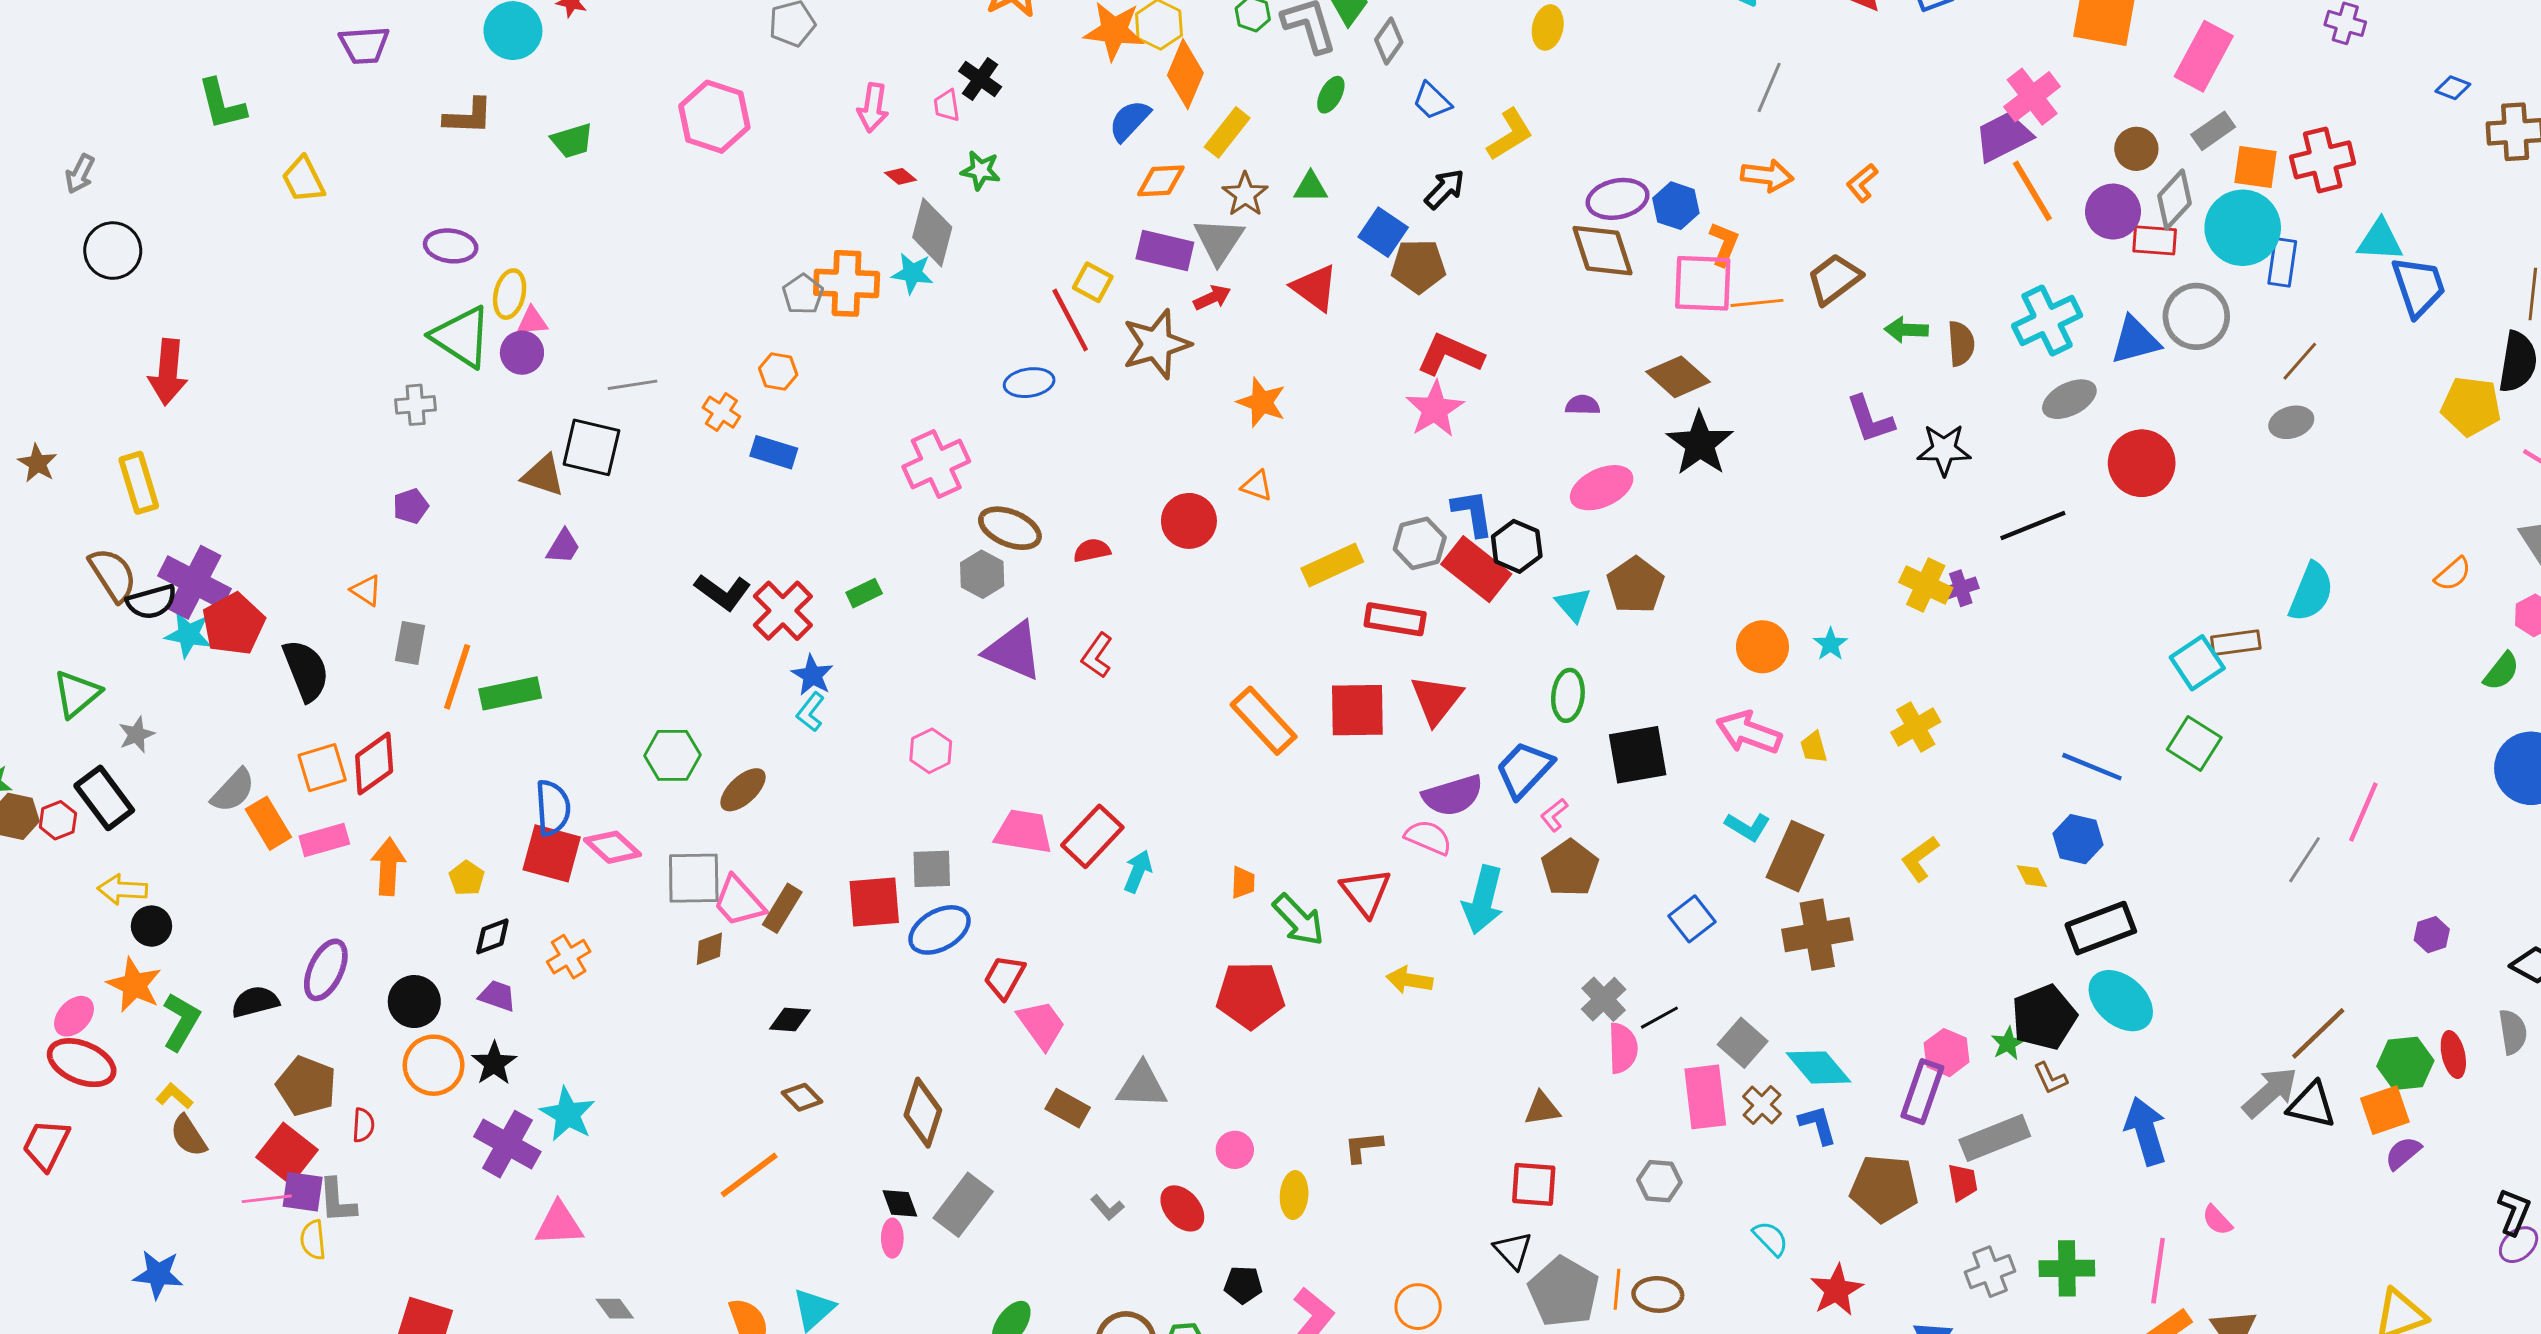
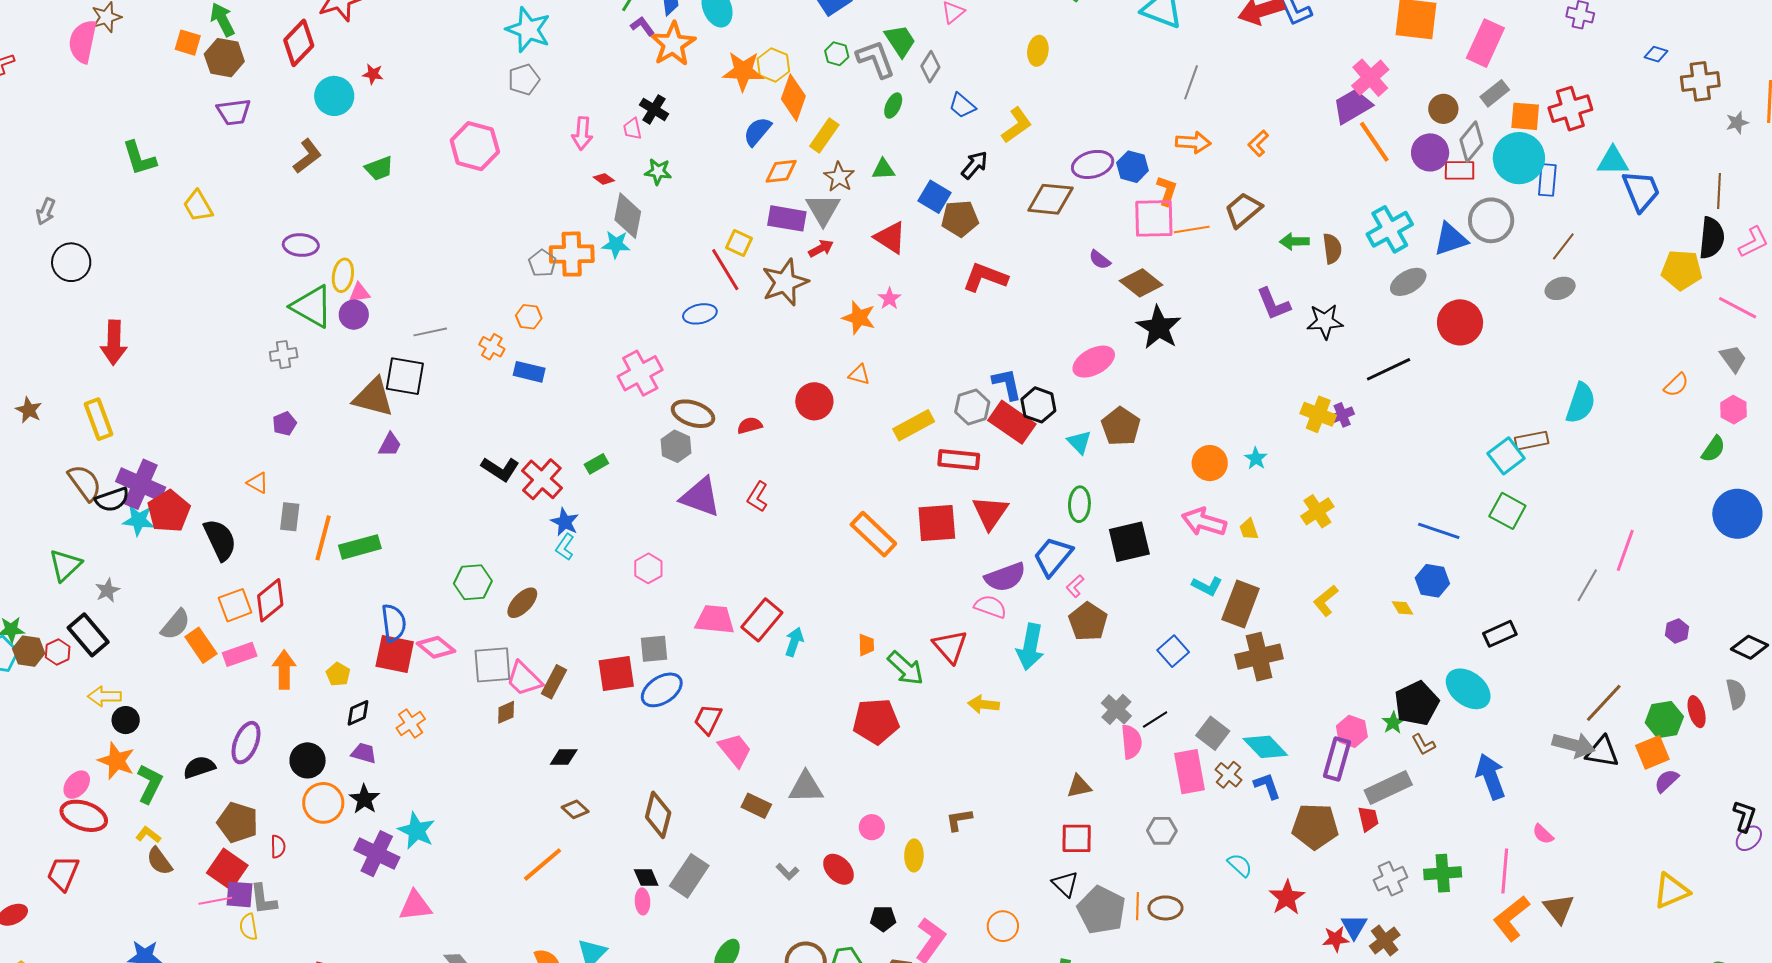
brown L-shape: (468, 116) -> (307, 156), turned -36
brown diamond: (1603, 251) -> (1050, 199), moved, turned -63
purple semicircle: (1583, 405) -> (1100, 260), moved, turned -140
pink star: (1435, 409) -> (889, 299), moved, size x0.6
brown triangle: (543, 475) -> (373, 397), size x1.4
black rectangle: (2101, 928) -> (1500, 634), moved, size x0.7
gray arrow: (2270, 1092) -> (1574, 745), turned 60

